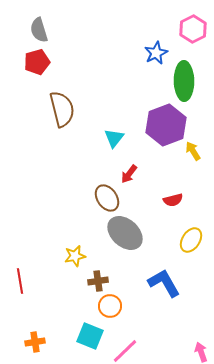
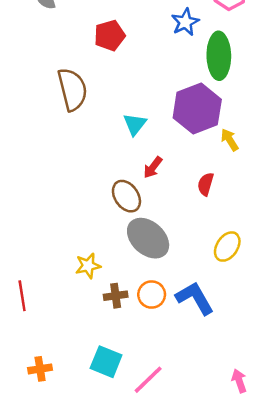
red pentagon: (37, 62) -> (110, 35), moved
red semicircle: (173, 200) -> (206, 184), moved, turned 120
orange circle: (110, 306) -> (152, 295), moved

